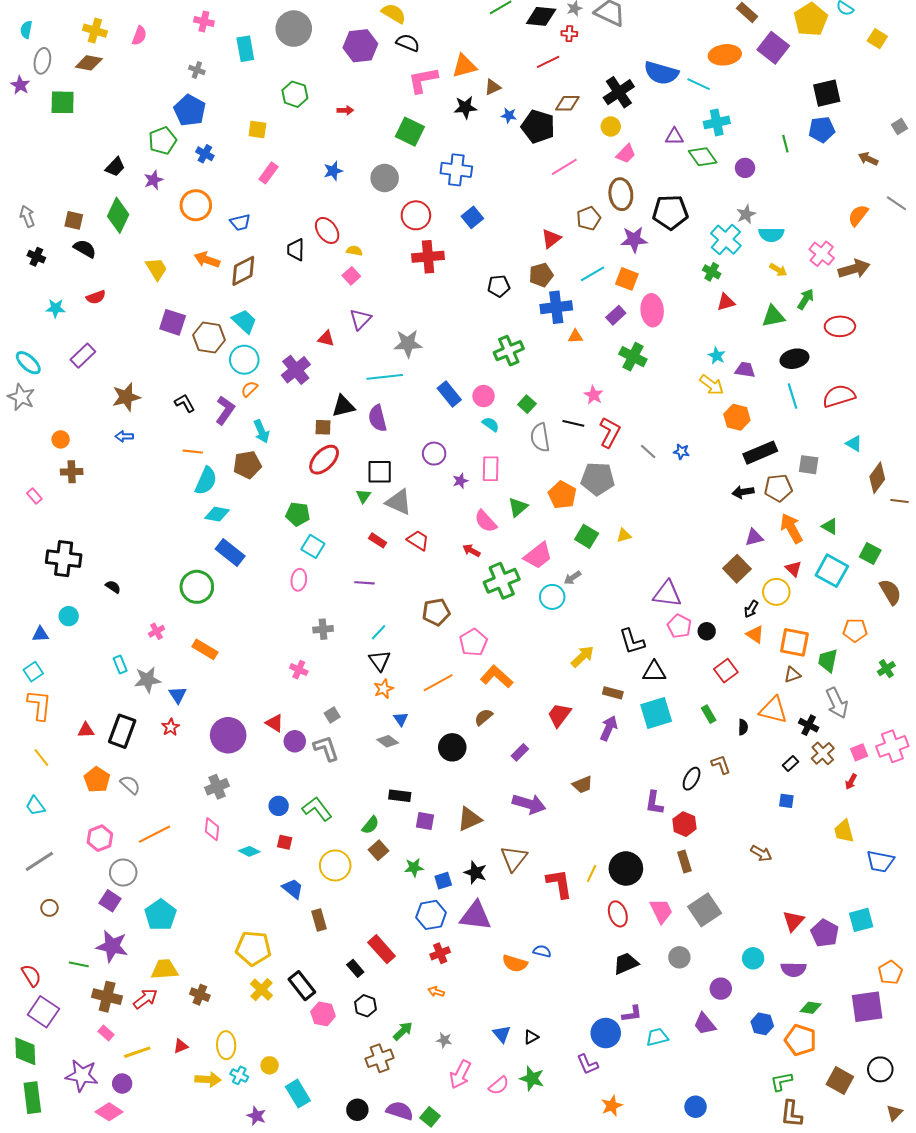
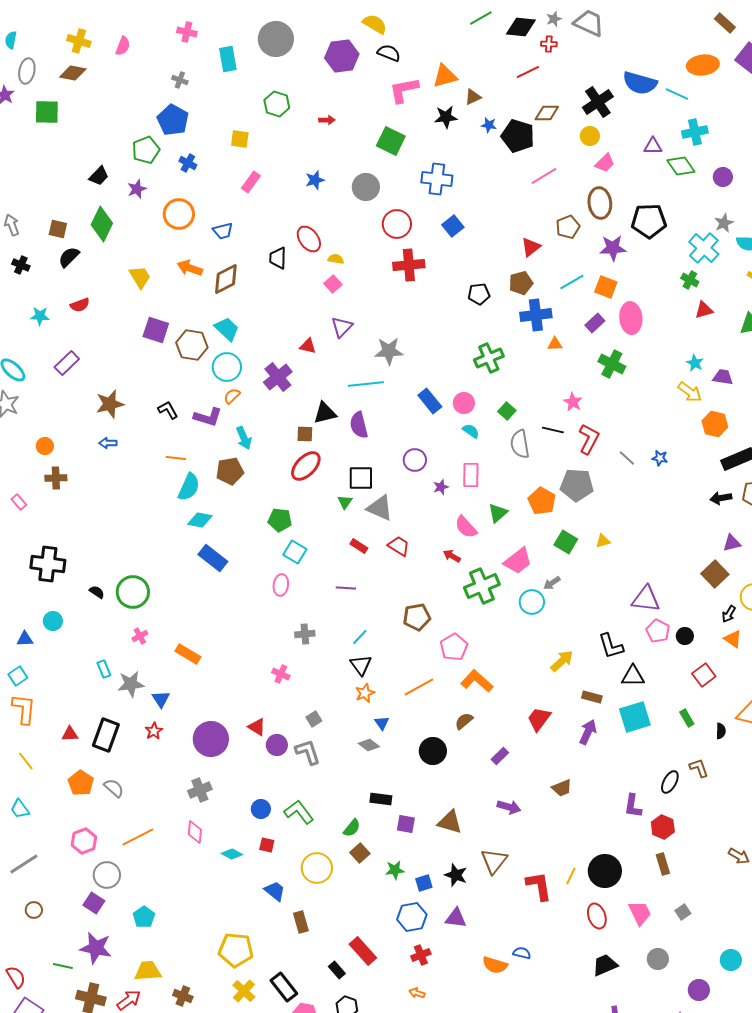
black semicircle: (85, 249) -> (69, 257), turned -75
purple L-shape: (225, 410) -> (208, 417), turned 72
green circle: (197, 587) -> (133, 592), moved
purple arrow: (529, 804) -> (509, 807), size x0.7
brown triangle: (469, 819) -> (450, 822), turned 40
gray square: (705, 910) -> (683, 912), size x0.5
cyan pentagon: (161, 915) -> (144, 917), size x0.7
purple triangle: (475, 916) -> (456, 918), size x0.7

